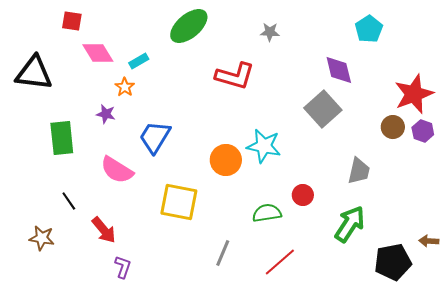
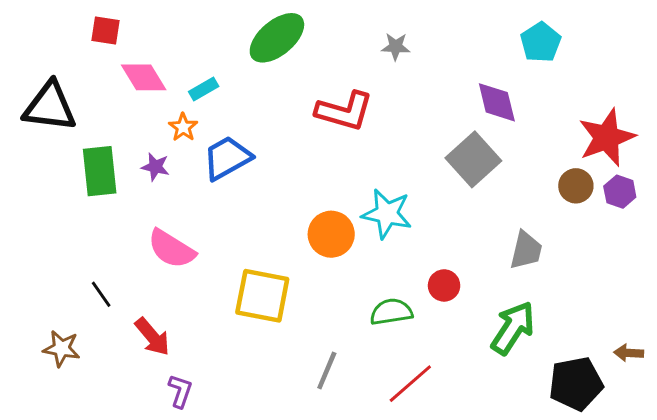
blue trapezoid: (155, 137) -> (227, 158), moved, turned 30
green rectangle: (62, 138) -> (100, 171), moved

